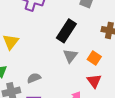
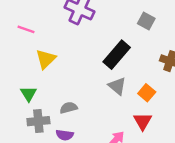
gray triangle: (70, 56) -> (117, 86), turned -35

